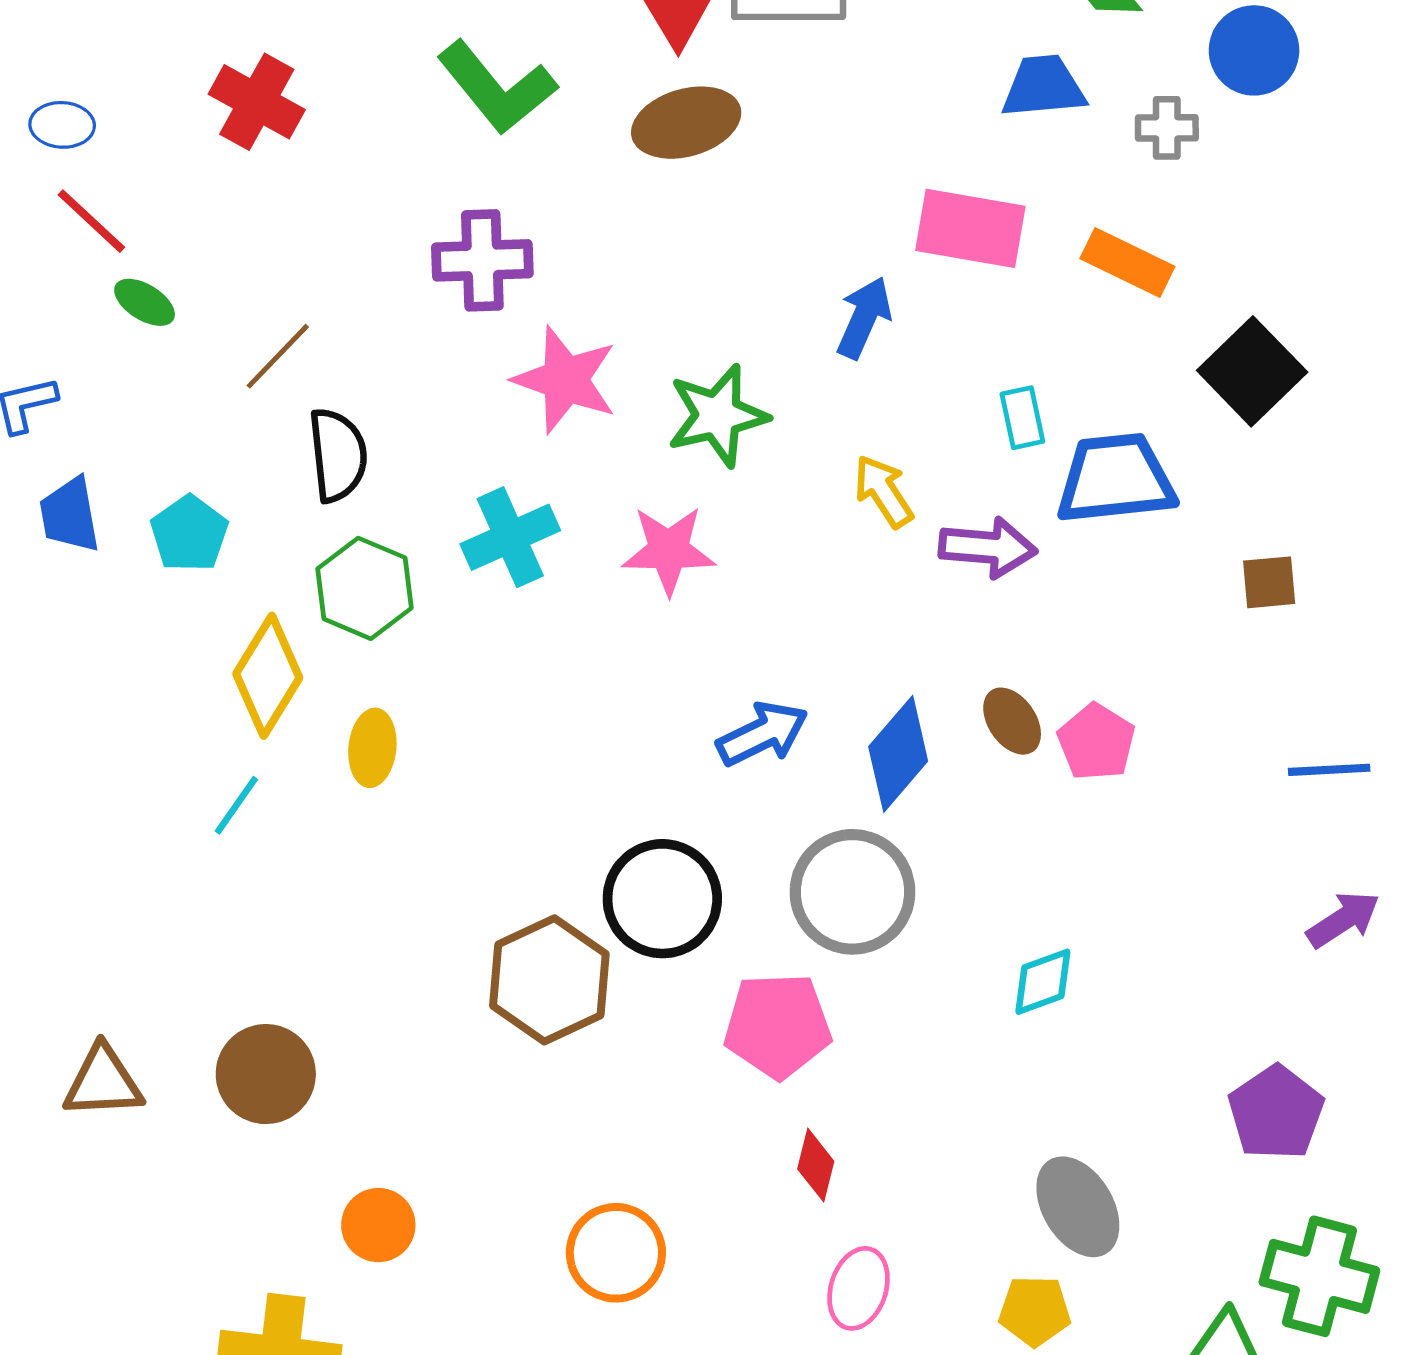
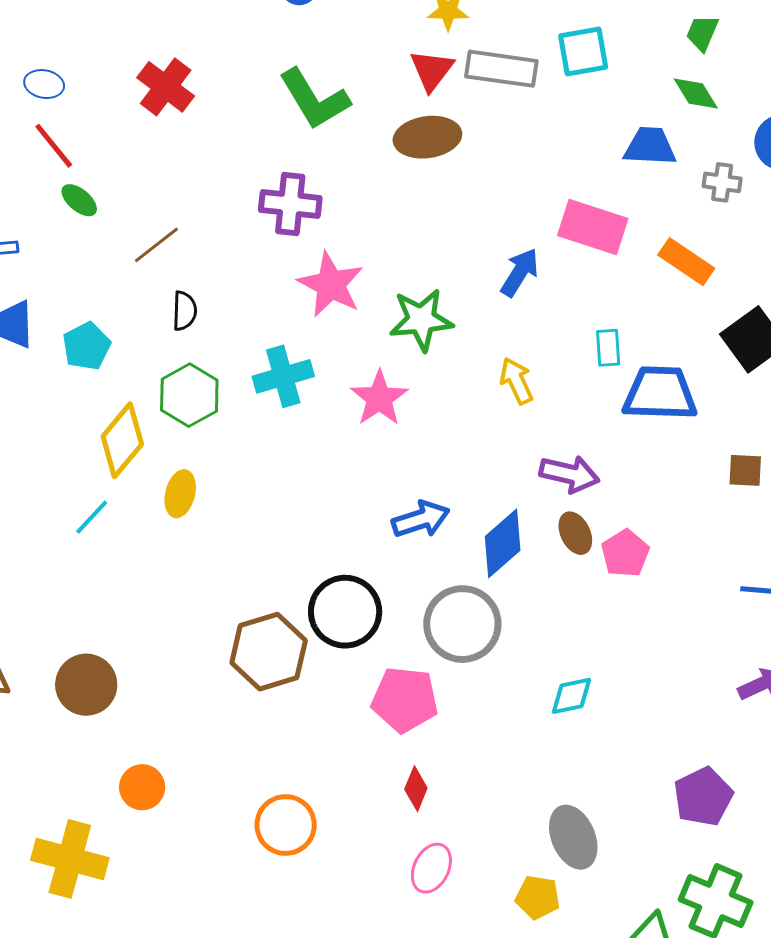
black semicircle: (338, 455) -> (184, 311), size x0.7
purple arrow: (988, 547) -> (569, 474), moved
pink star: (669, 550) -> (379, 398), turned 30

